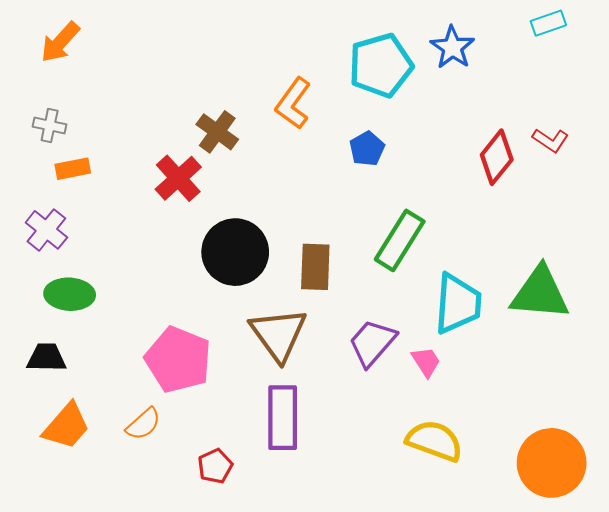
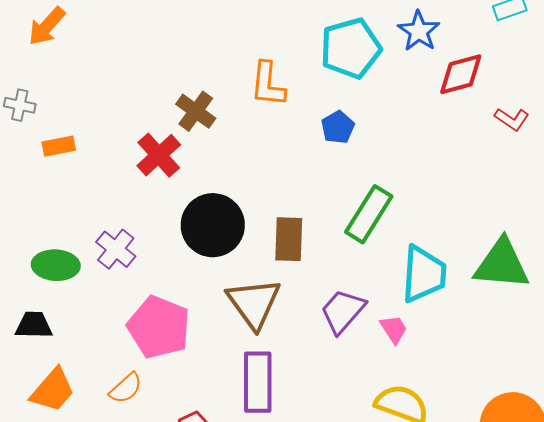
orange L-shape: (293, 103) -> (268, 84), turned -30
gray cross: (50, 125) -> (20, 105), moved
red diamond: (497, 157) -> (461, 74), moved, turned 36
purple cross: (46, 230) -> (116, 249), moved

